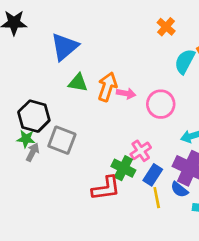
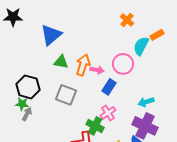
pink circle: (161, 104) -> (123, 64), moved
gray square: (62, 140) -> (66, 95), moved
blue rectangle: (153, 175) -> (109, 87), moved

